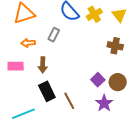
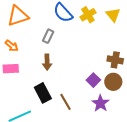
orange arrow: (28, 43) -> (12, 46), moved, turned -136
brown cross: (115, 46) -> (115, 60), moved
brown arrow: (43, 65) -> (47, 62), moved

